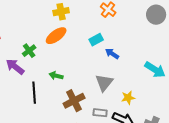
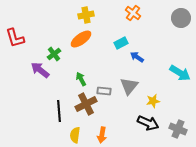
green arrow: (56, 76) -> (81, 79), turned 48
black line: (34, 93) -> (59, 111), moved
brown cross: (74, 101) -> (86, 104), moved
gray rectangle: (100, 113) -> (104, 91), moved

